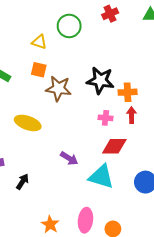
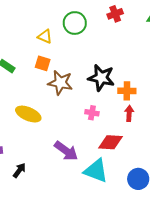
pink cross: (105, 118) -> (92, 113), moved
purple arrow: (69, 158) -> (66, 151), size x1.4

